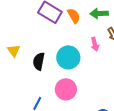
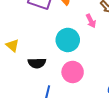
black semicircle: (39, 61) -> (37, 63), moved, turned -90

